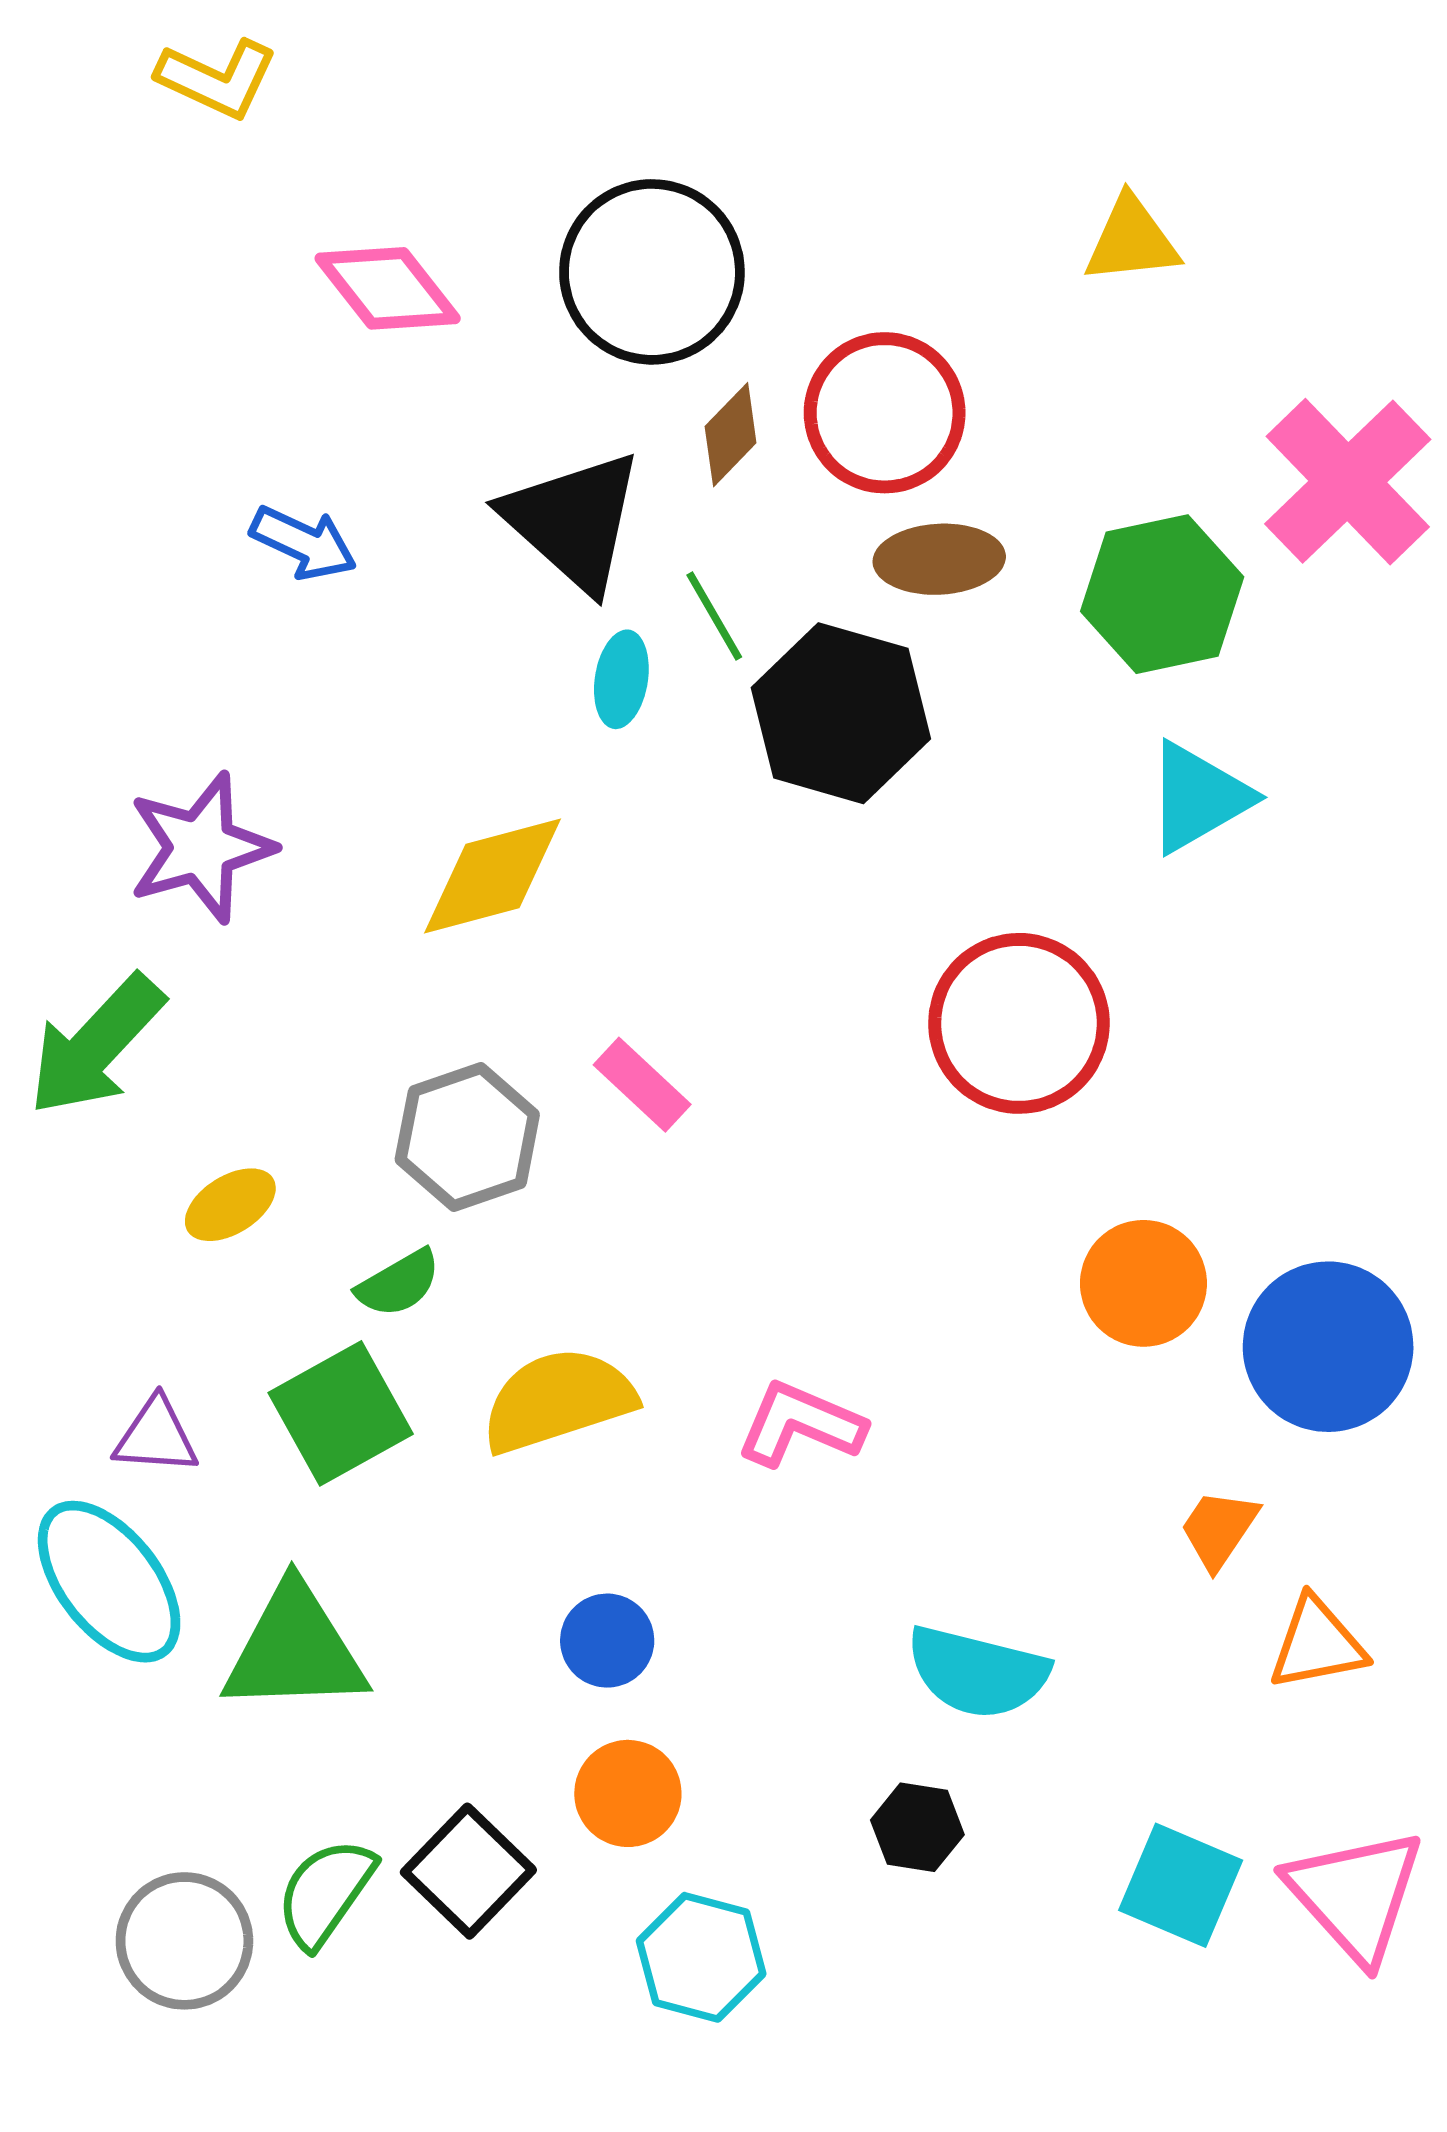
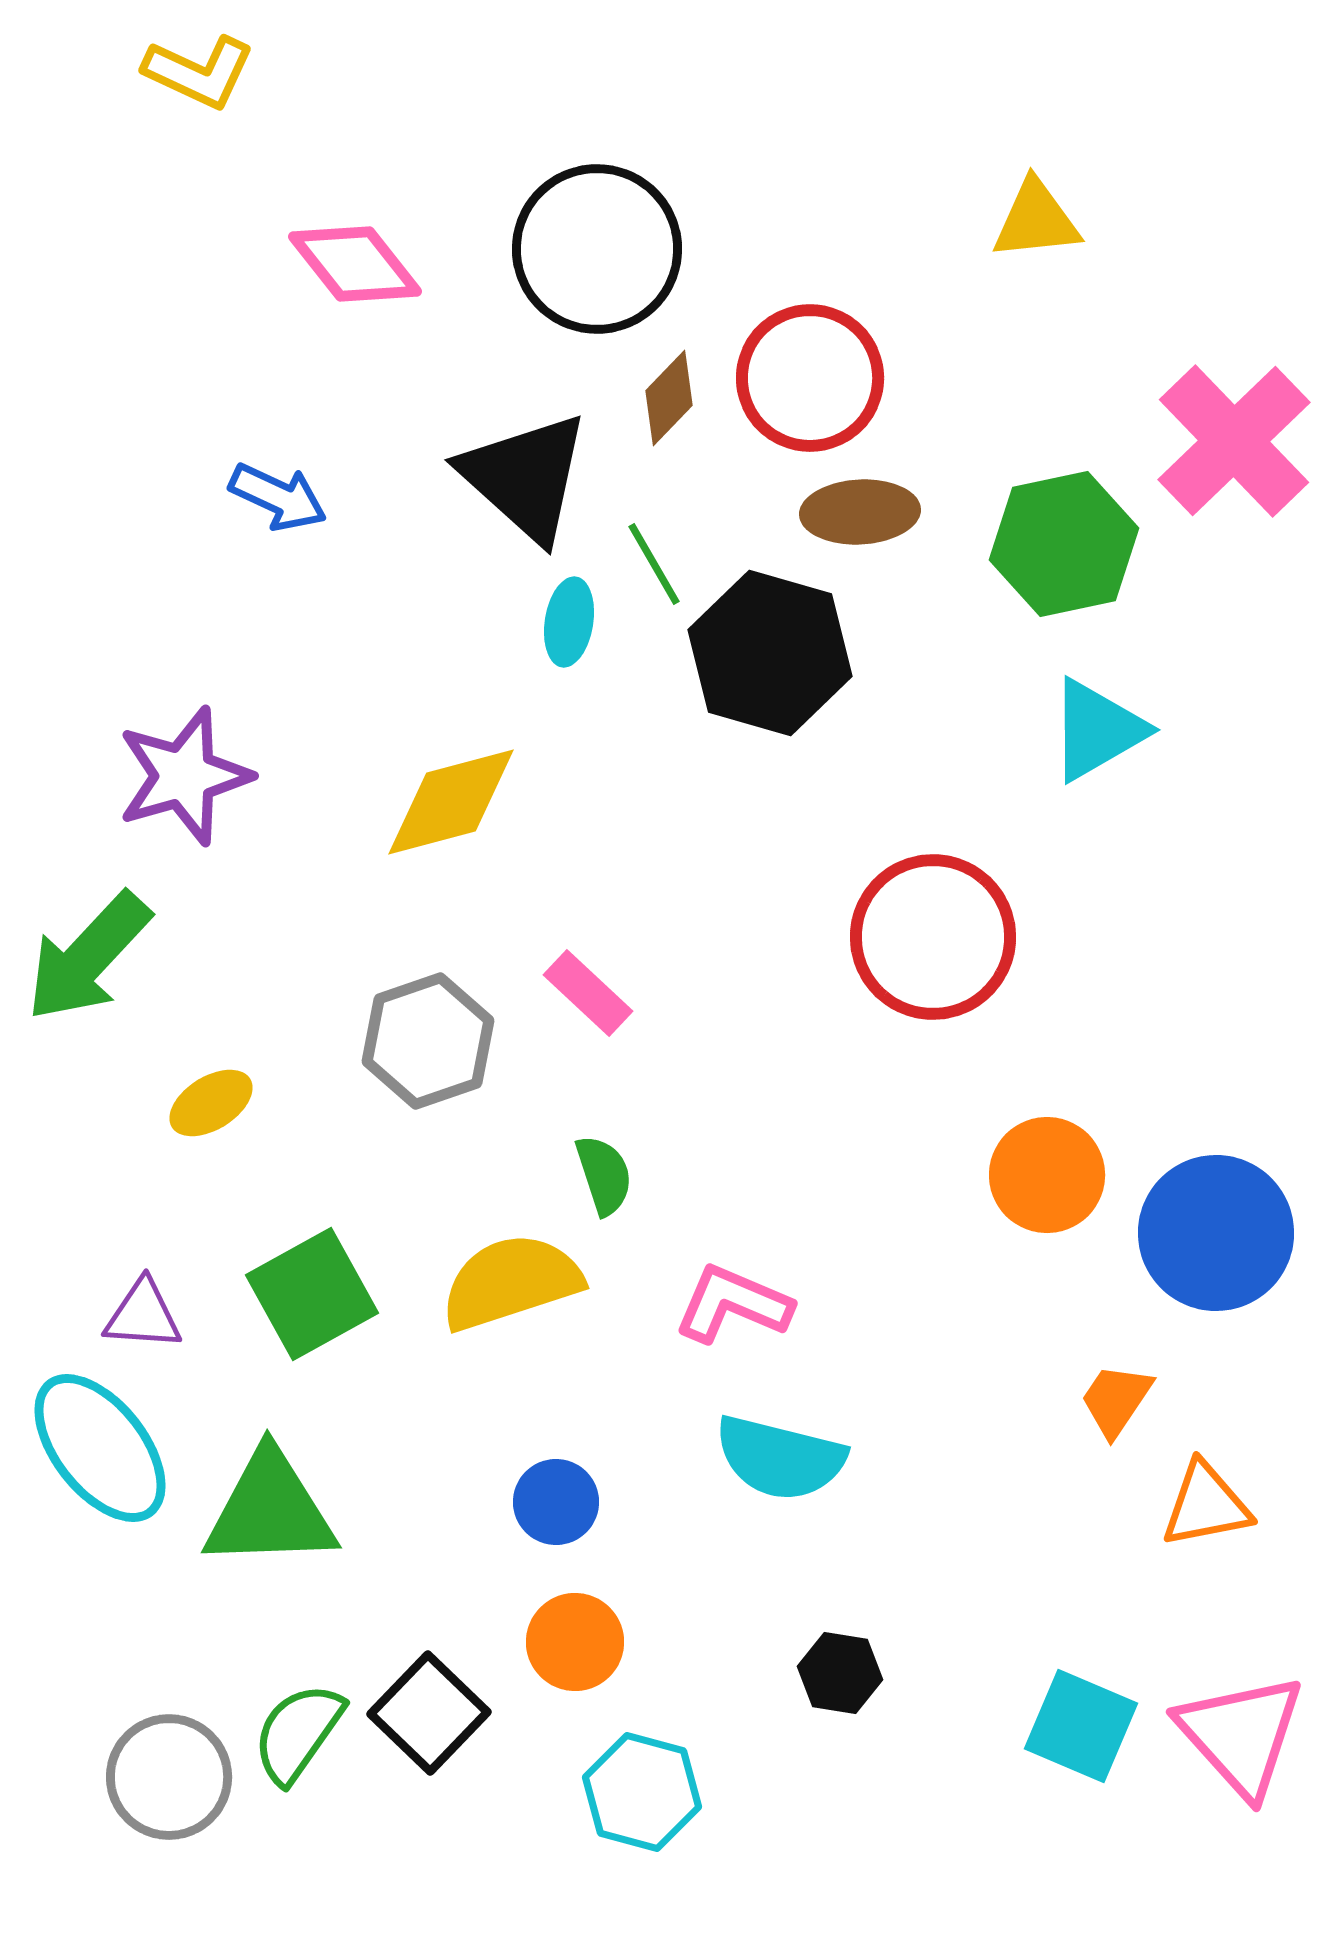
green semicircle: (399, 1283) -> (604, 1175), moved, turned -78
cyan semicircle: (977, 1672) -> (780, 1458), moved

